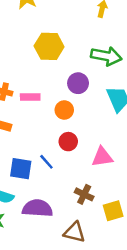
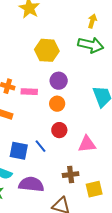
green arrow: (106, 56) -> (91, 45), moved
purple circle: (78, 83) -> (59, 81), moved
brown cross: (84, 194) -> (71, 175), turned -35

